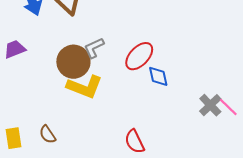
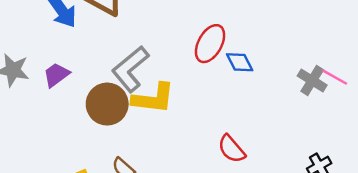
gray L-shape: (94, 48) -> (130, 69), moved, size x1.6
brown circle: (73, 62) -> (107, 104), moved

